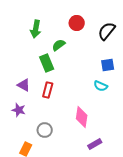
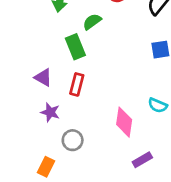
cyan semicircle: (101, 86) -> (158, 105), moved
purple star: (19, 110) -> (50, 112), moved

